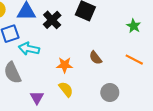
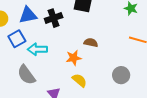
black cross: (52, 20) -> (54, 18), turned 36
brown semicircle: (96, 58) -> (91, 43), moved, turned 152

